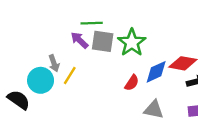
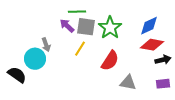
blue diamond: (156, 72) -> (149, 26), moved
yellow line: (70, 75) -> (80, 49), moved
red semicircle: (132, 83) -> (110, 61), size x1.5

